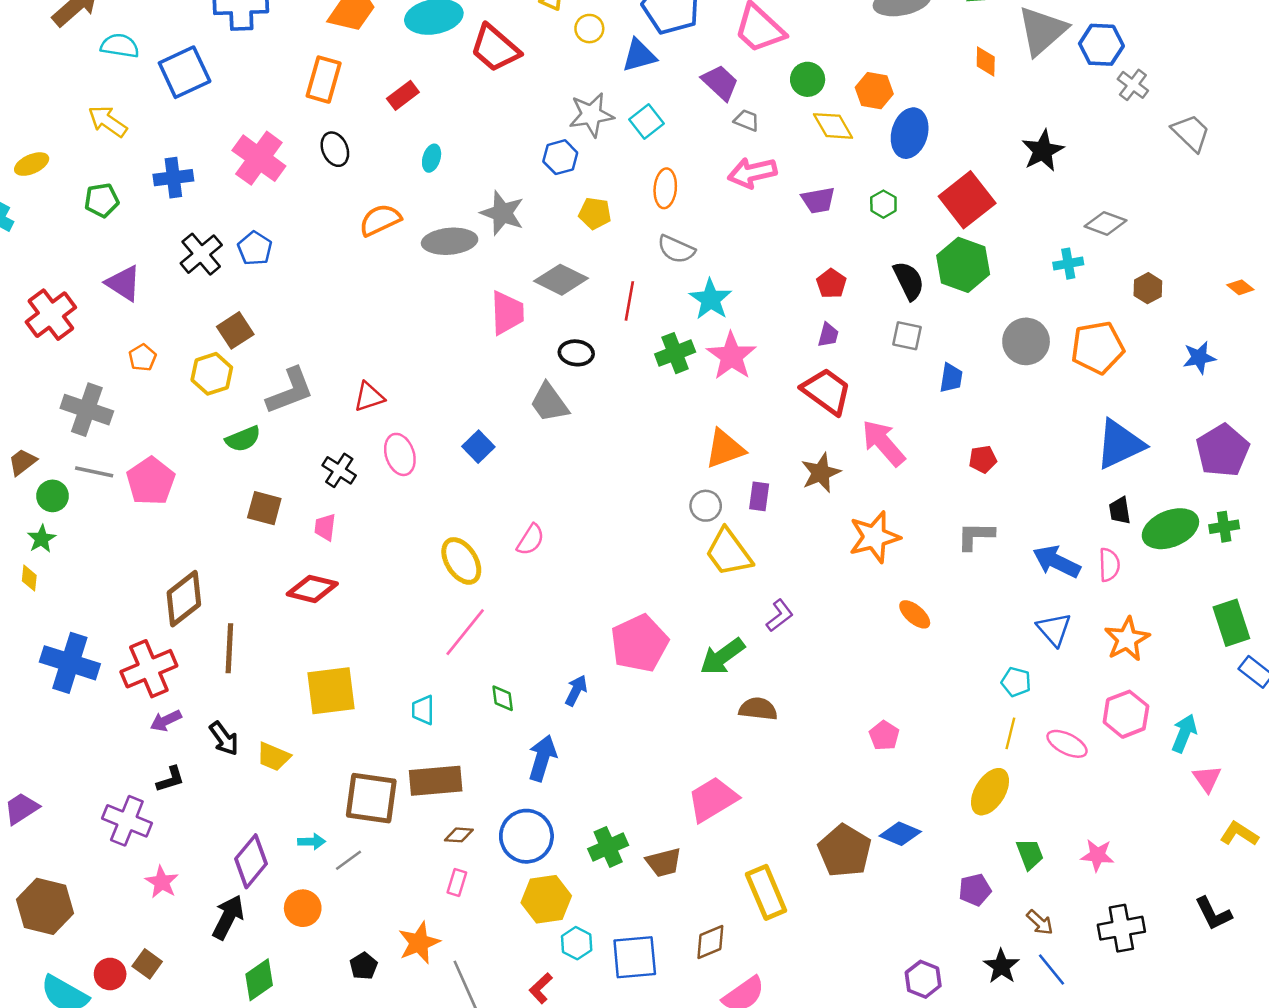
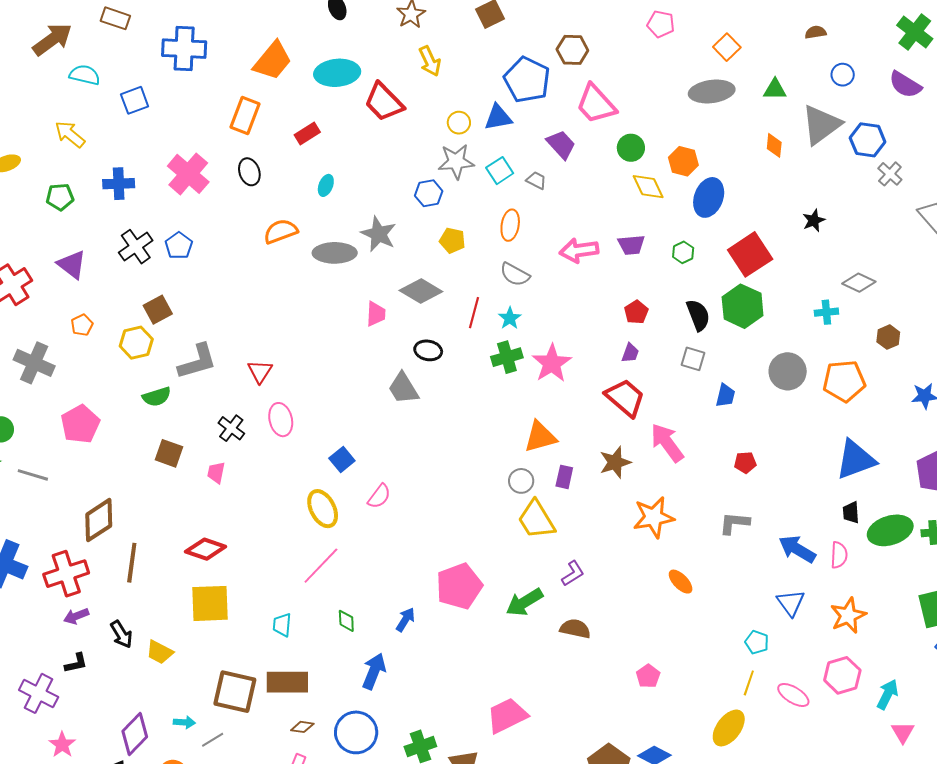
yellow circle: (589, 29) -> (459, 123), moved
blue square: (185, 72) -> (135, 100), size x0.7
gray trapezoid: (747, 120) -> (536, 180), moved
black star: (1043, 151) -> (814, 220), size x0.7
pink arrow: (752, 173) -> (579, 250), moved
cyan star: (711, 299) -> (510, 318), moved, size x0.7
pink trapezoid: (507, 313) -> (376, 314), size x0.7
red triangle: (369, 397) -> (260, 372), turned -44
blue square: (478, 447) -> (342, 459), moved
gray line: (94, 472) -> (33, 475), moved
red diamond: (312, 589) -> (206, 549), moved
brown semicircle: (758, 709) -> (575, 629), moved

